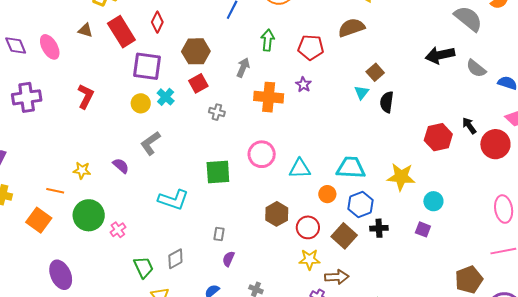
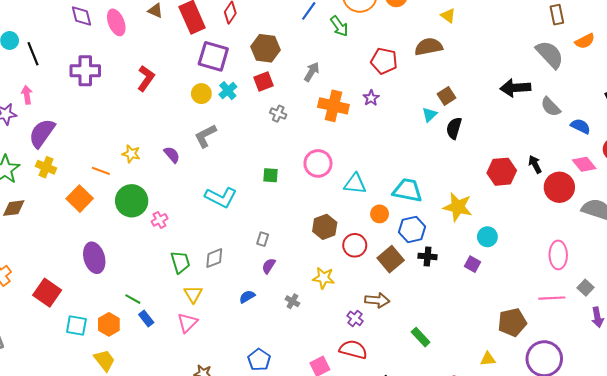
green arrow: (268, 40) -> (339, 26), moved, turned 130
green square: (218, 172) -> (271, 175), size x0.6
yellow star: (309, 259) -> (324, 278), moved

